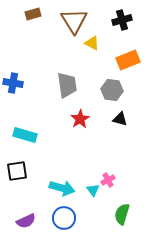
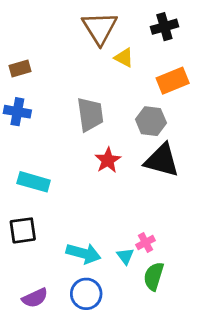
brown rectangle: (33, 14) -> (20, 68), moved
black triangle: (120, 119) -> (162, 160), size x1.8
green semicircle: (122, 214) -> (154, 276), moved

